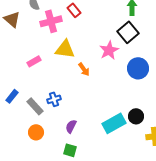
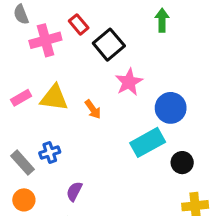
black square: (128, 32) -> (109, 45), moved
yellow triangle: (65, 49) -> (54, 98), moved
black circle: (136, 116) -> (182, 163), moved
cyan rectangle: (114, 123) -> (148, 142), moved

